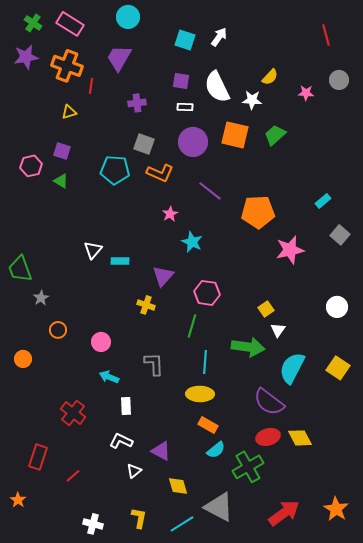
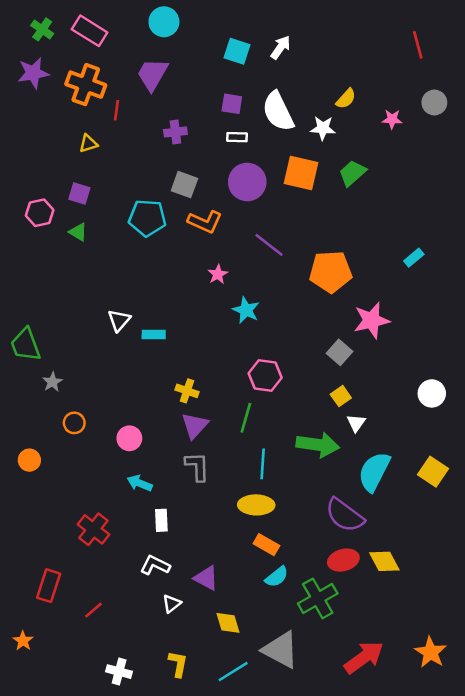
gray square: (340, 235) -> (340, 352), moved
purple triangle: (163, 276) -> (195, 425), moved

